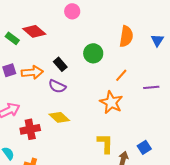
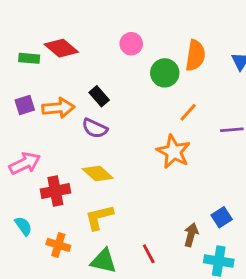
pink circle: (72, 11) -> (131, 44), moved
green rectangle: (12, 38) -> (29, 58), turned -32
green circle: (93, 53) -> (165, 73), moved
yellow L-shape: (105, 143) -> (99, 217), moved, turned -105

